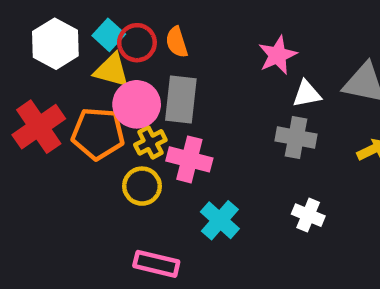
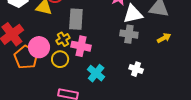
white triangle: (307, 94) -> (133, 14), size x1.5
pink circle: (137, 104) -> (39, 47), moved
orange pentagon: (98, 134) -> (26, 57), moved, turned 30

